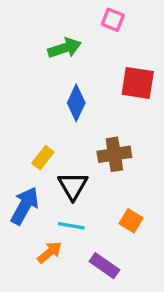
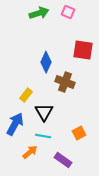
green arrow: (65, 48) -> (39, 13), moved
brown cross: (114, 154) -> (65, 82), moved, turned 30
orange square: (131, 221) -> (79, 133), turned 32

